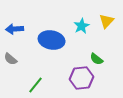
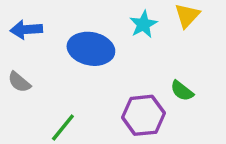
green semicircle: (97, 59) -> (182, 91), moved

